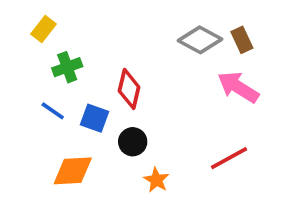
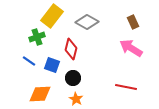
yellow rectangle: (44, 29) -> (52, 16), moved, size x1.6
gray diamond: (200, 40) -> (87, 22), moved
red line: (229, 158) -> (126, 87), turned 40
orange star: (156, 180) -> (76, 99), moved

